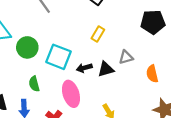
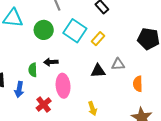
green circle: (27, 47) -> (44, 30), moved
cyan square: (59, 57) -> (75, 31), moved
black arrow: (84, 68) -> (51, 62), moved

